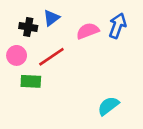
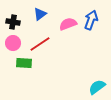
black cross: (28, 27) -> (13, 22), moved
cyan semicircle: (108, 106) -> (97, 87), moved

